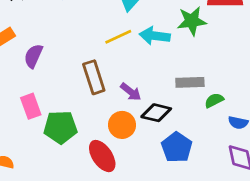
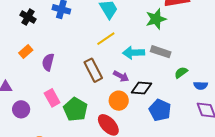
cyan arrow: (155, 36) -> (134, 53), moved
gray rectangle: (190, 82) -> (161, 52), moved, turned 30
green pentagon: (60, 127) -> (75, 109), turned -30

